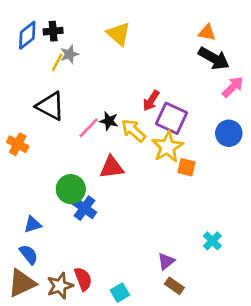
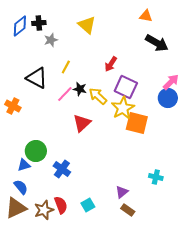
orange triangle: (207, 32) -> (146, 16), moved
yellow line: (57, 62) -> (66, 67), moved
pink arrow: (233, 87) -> (171, 82), moved
red arrow: (151, 101) -> (111, 64), moved
red triangle: (112, 167) -> (82, 123), turned -36
orange square: (187, 167) -> (137, 123), size x1.6
green circle: (71, 189) -> (36, 151), moved
blue cross: (84, 208) -> (62, 169), moved
cyan cross: (212, 241) -> (156, 177), turned -32
cyan square: (120, 293) -> (88, 205), moved

